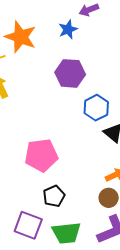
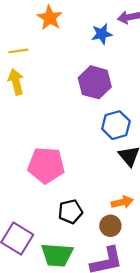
orange star: (21, 37) -> (50, 18), moved, size x0.7
black pentagon: (54, 196) -> (70, 212), moved

